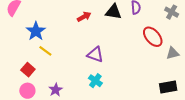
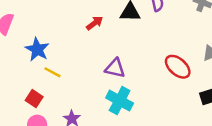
red ellipse: (153, 37) -> (178, 67), moved
cyan cross: (95, 81) -> (120, 101), size x1.5

